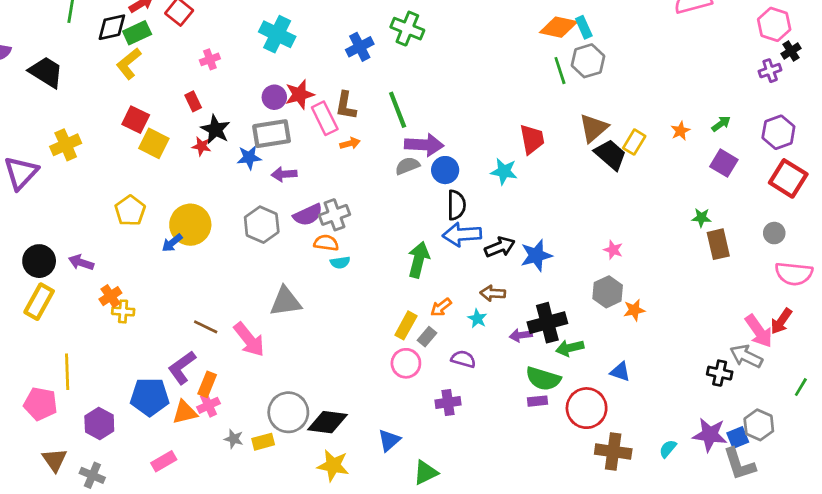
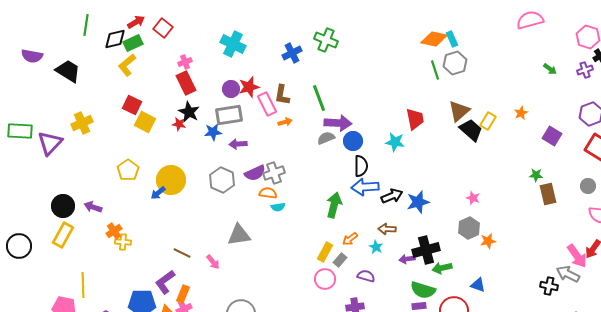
red rectangle: (193, 101) -> (186, 83), moved, size x1.6
green arrow: (721, 124) -> (550, 69), moved, turned 72
pink arrow: (249, 339) -> (213, 262), size x0.6

